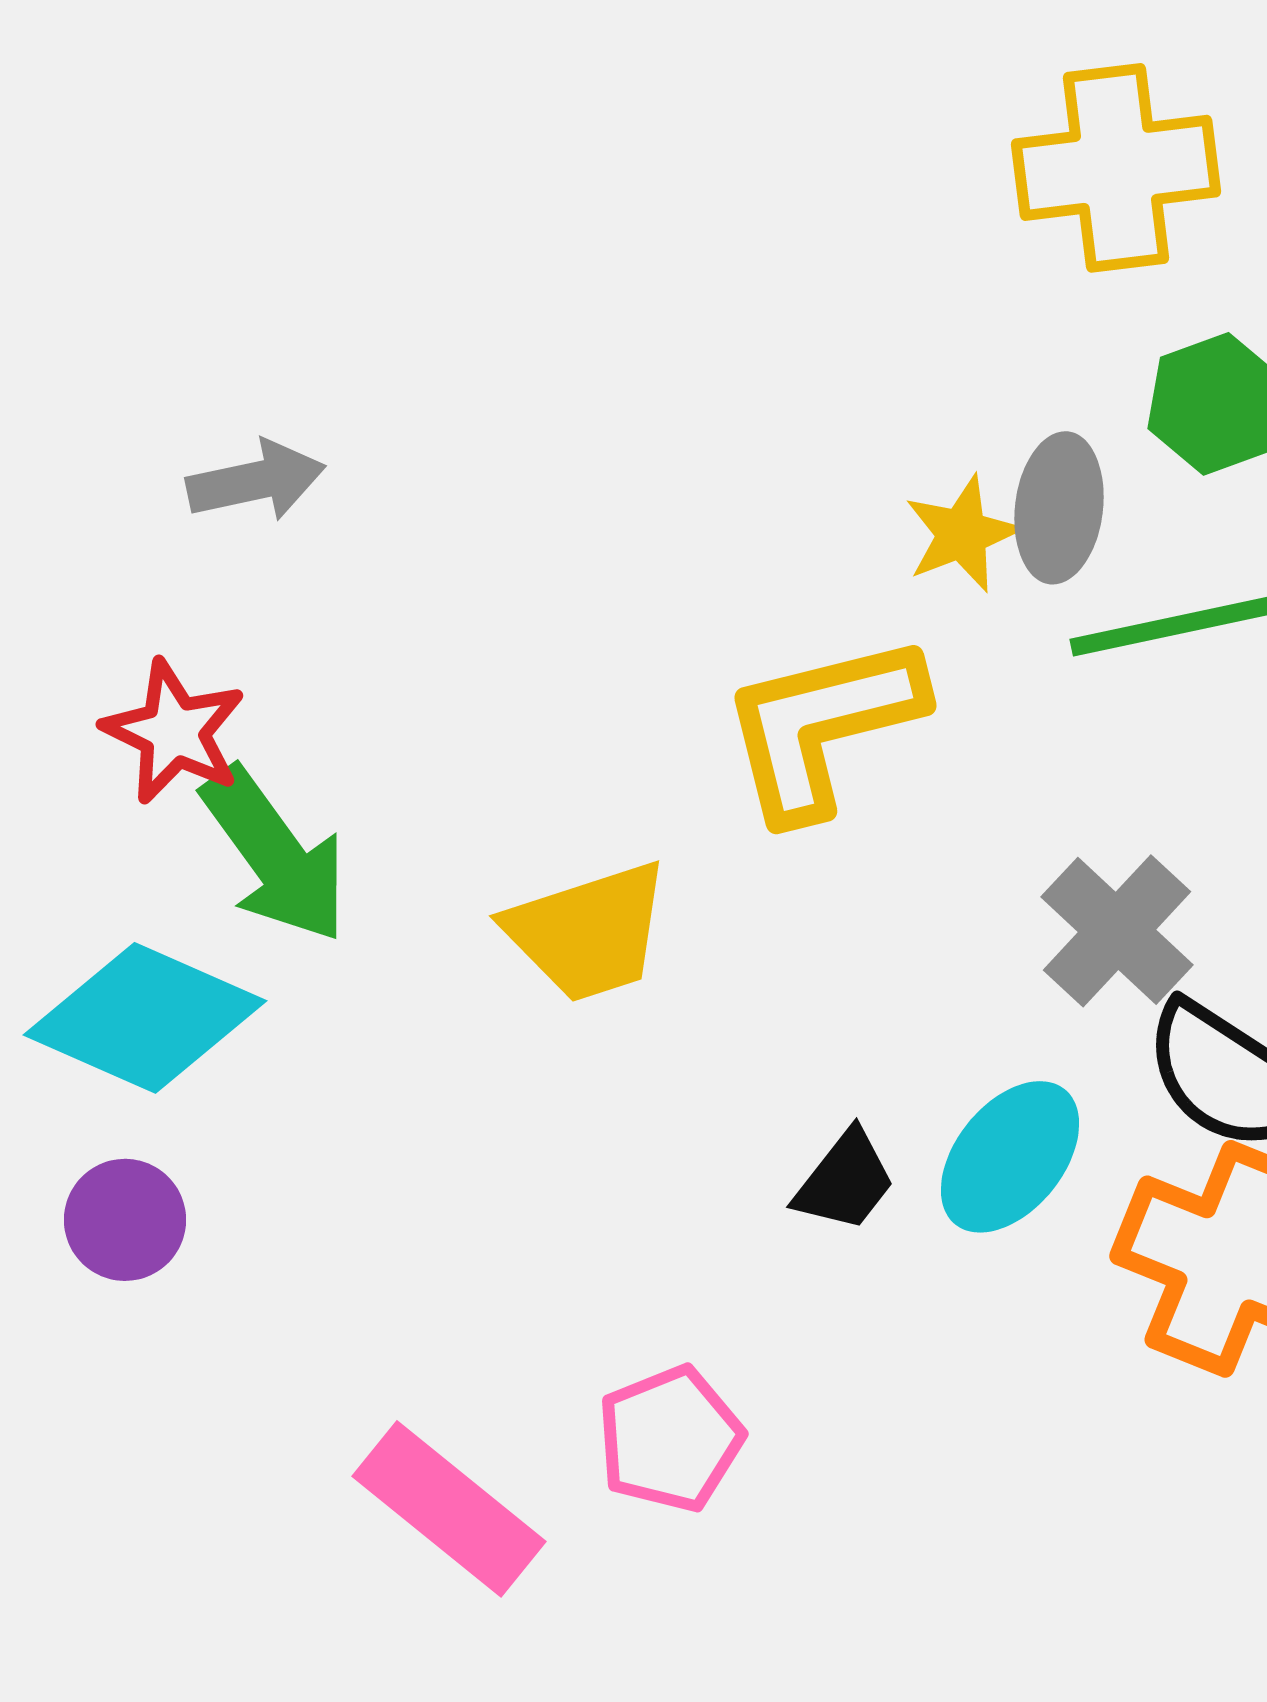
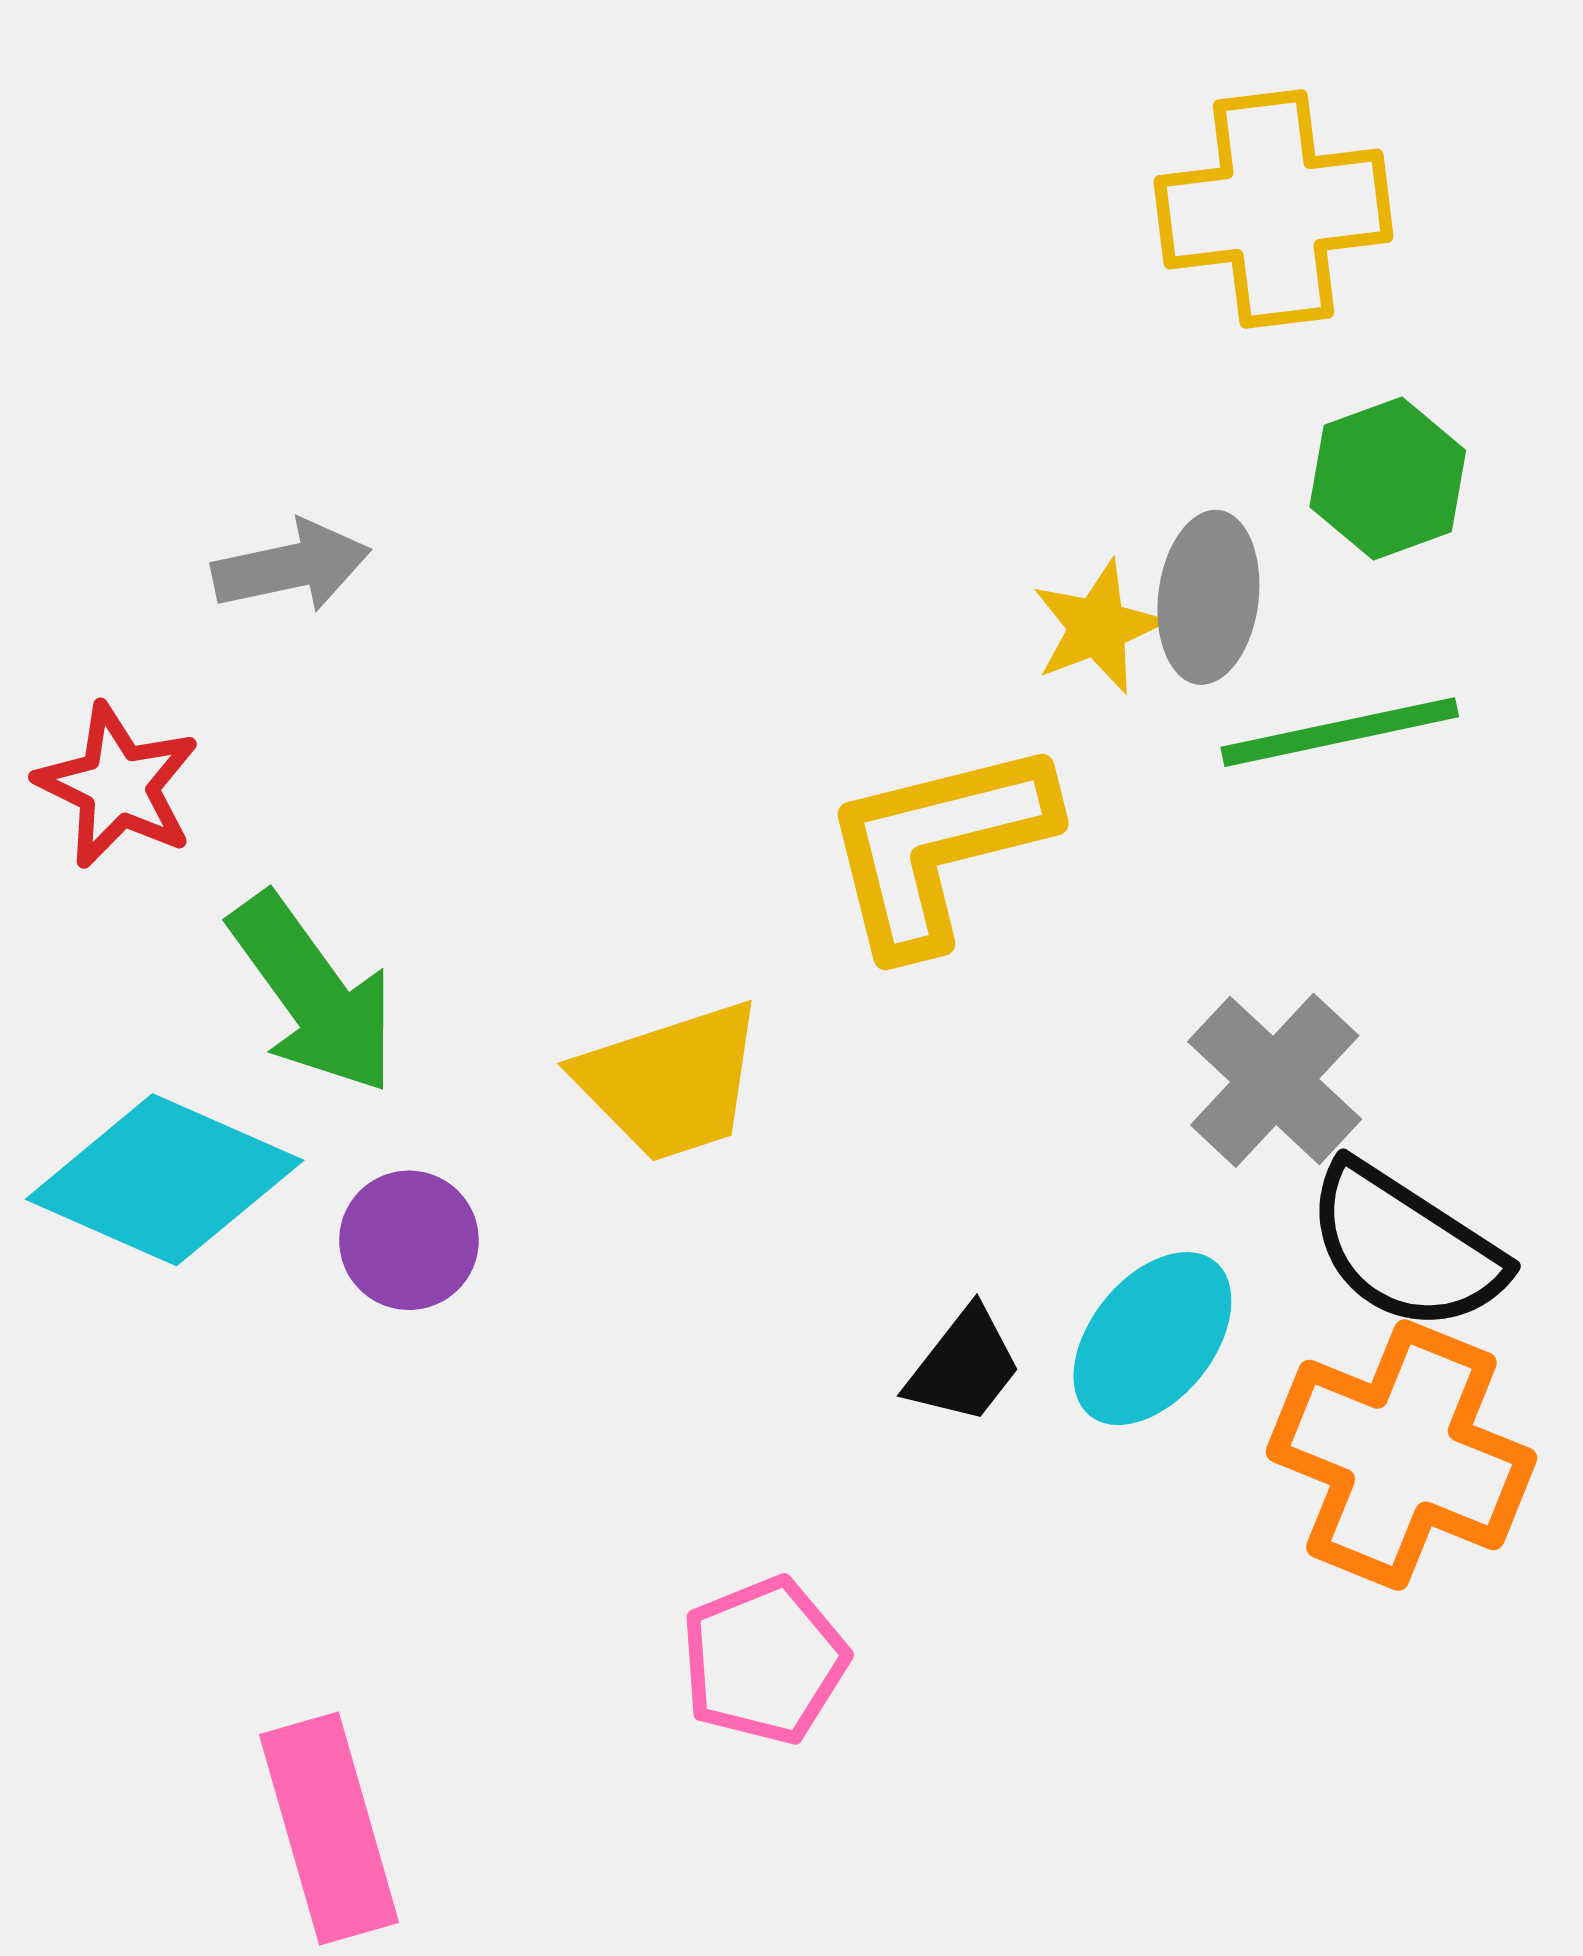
red star: (174, 732) -> (118, 786), moved
purple circle: (125, 1220) -> (409, 1240), moved
pink rectangle: (449, 1509) -> (329, 1828), moved, turned 35

